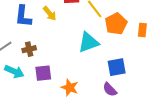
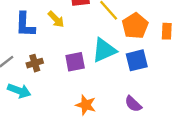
blue square: (117, 67) -> (137, 60), moved
purple square: (43, 73) -> (75, 62), moved

